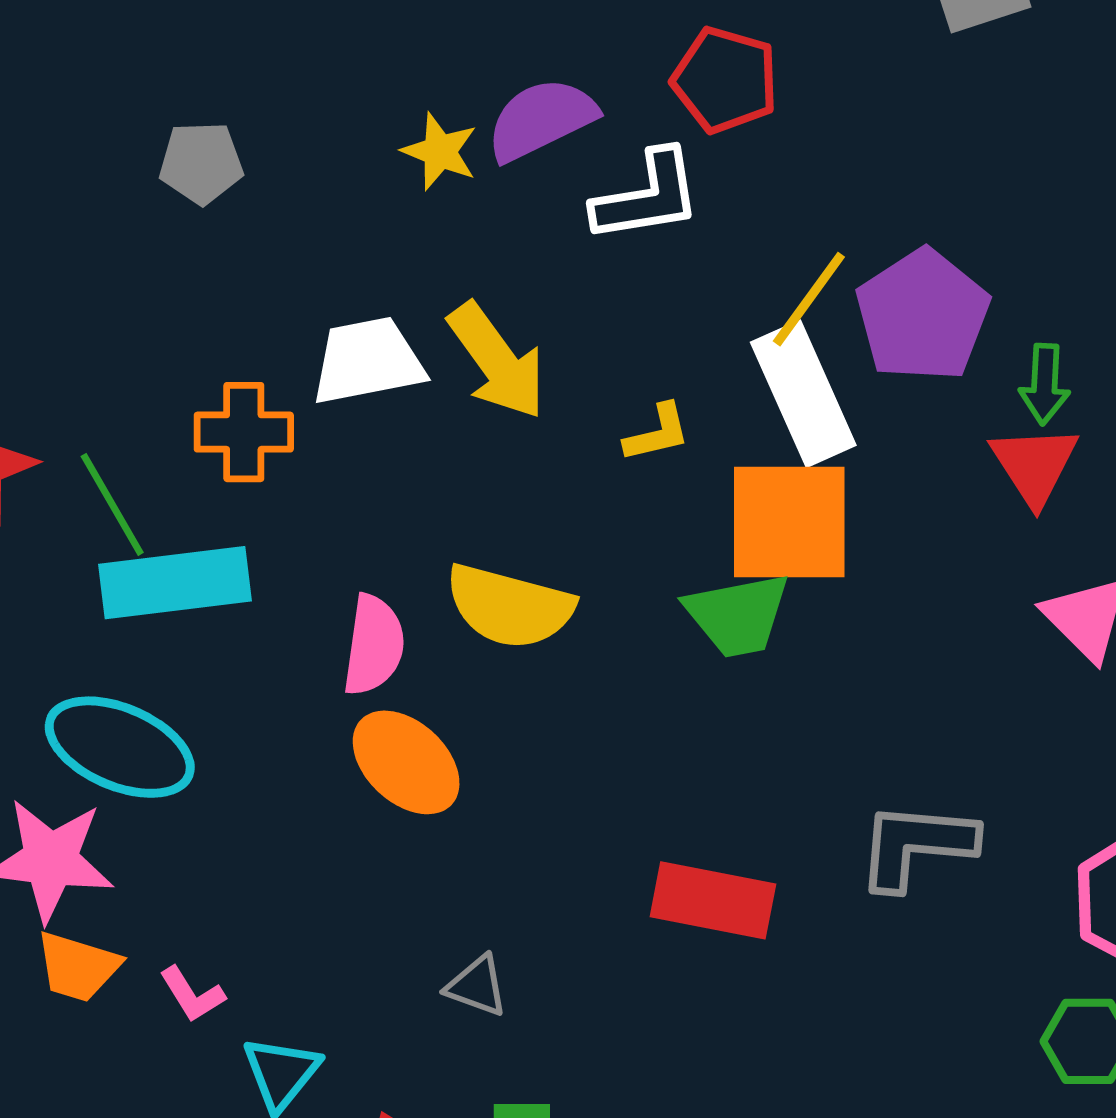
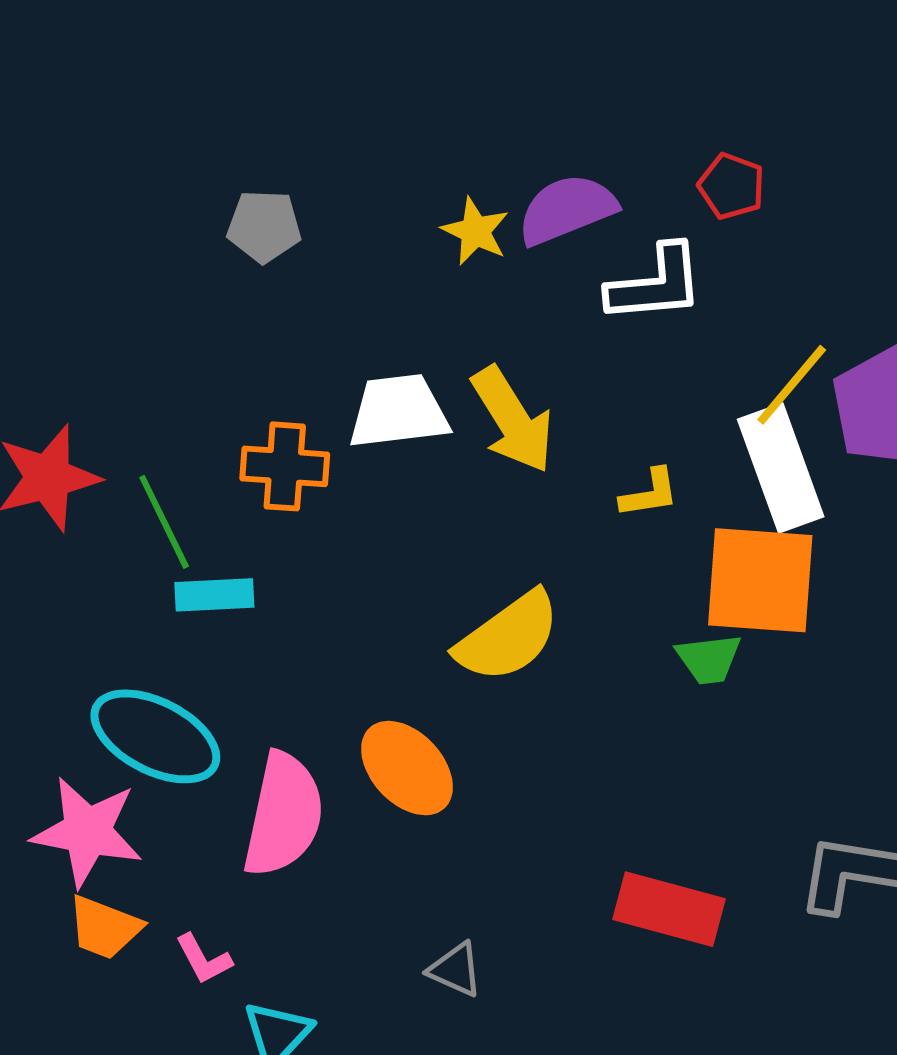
red pentagon: (725, 80) -> (731, 186), size x0.7
cyan rectangle: (175, 583) -> (214, 595), size x0.6
yellow semicircle: (510, 606) -> (508, 637), turned -55
green trapezoid: (738, 615) -> (709, 659), size x0.7
pink semicircle: (374, 645) -> (284, 815), moved, size x1.4

